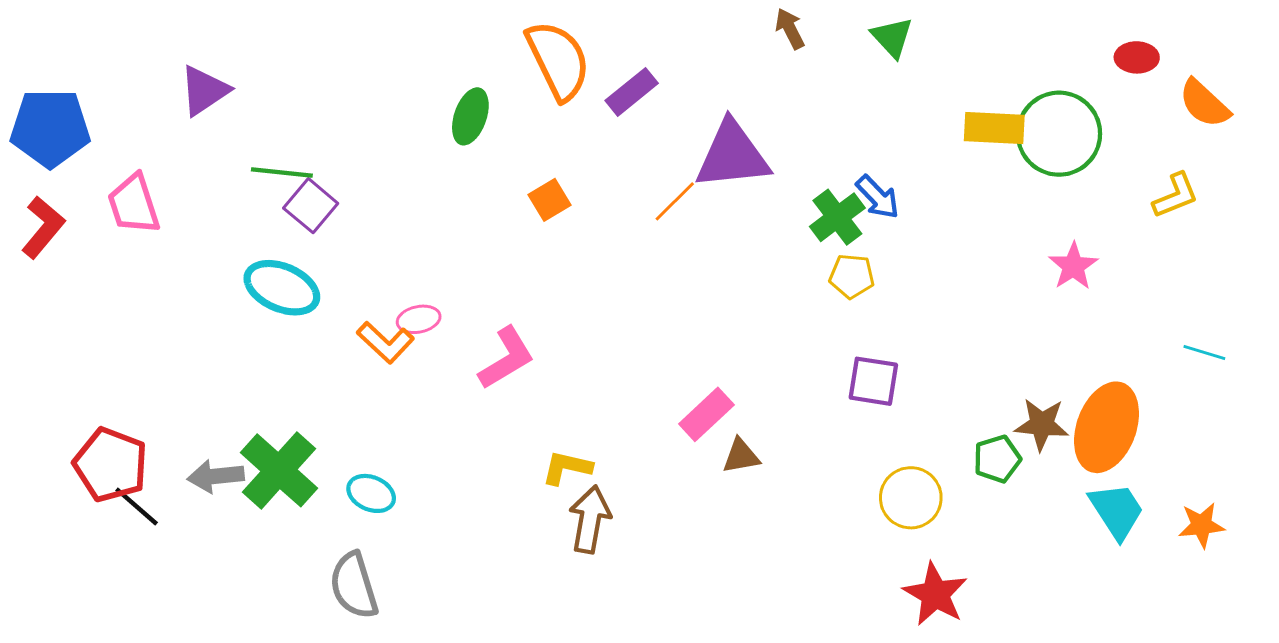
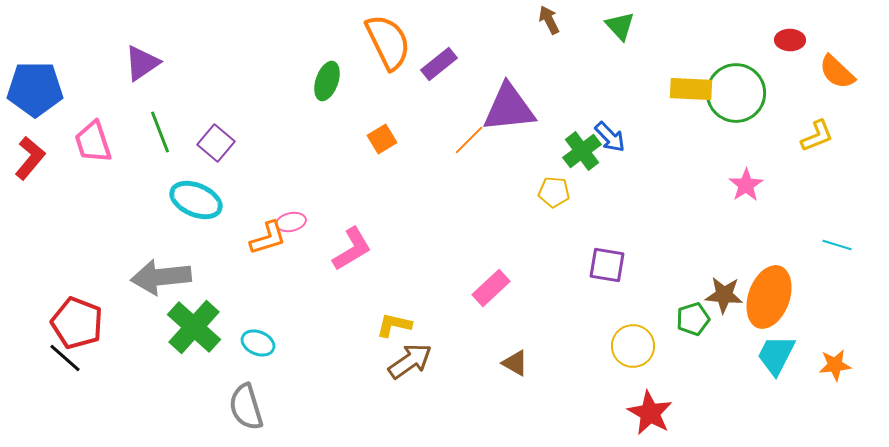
green line: (282, 173) -> (160, 132), moved, turned 63
yellow pentagon: (852, 276) -> (554, 192), moved
orange L-shape: (385, 342) -> (268, 238), turned -60
brown triangle: (741, 456) -> (515, 363), moved, turned 40
gray arrow: (216, 476) -> (161, 277), moved, size x1.5
black line: (137, 506) -> (65, 358), moved
cyan trapezoid: (1117, 511) -> (776, 355), turned -120
brown arrow: (590, 519) -> (410, 361), turned 45

